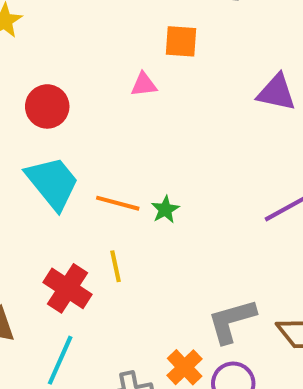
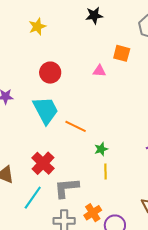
green star: (165, 210) -> (101, 149), moved
yellow line: (115, 266) -> (106, 172), moved
gray L-shape: (232, 321) -> (66, 188), moved

